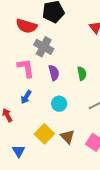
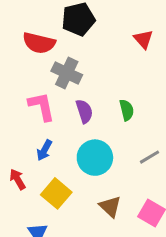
cyan circle: (59, 104) -> (95, 158), size x1.5
yellow square: (44, 134) -> (56, 193), moved

